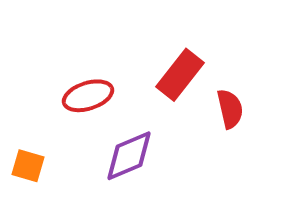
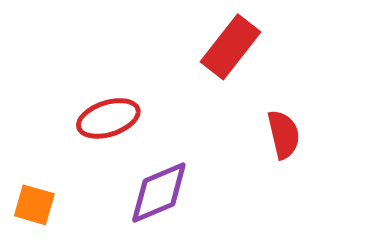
red rectangle: (180, 75) -> (231, 47), moved

